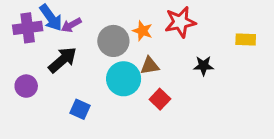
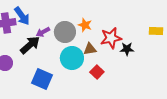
red star: (180, 22) -> (111, 38), moved
purple arrow: (71, 25) -> (43, 32), moved
blue square: (80, 109) -> (42, 79), size x1.5

